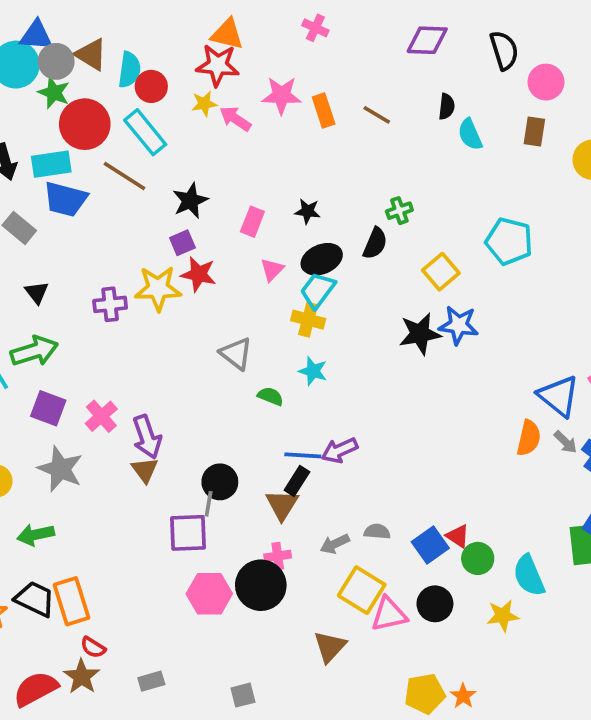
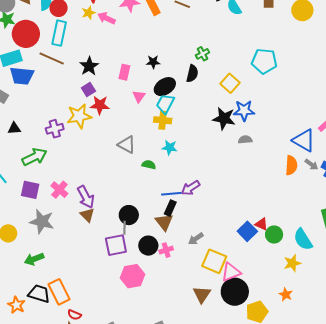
cyan rectangle: (145, 132) -> (59, 33), turned 60
black triangle: (37, 292) -> (14, 128), turned -48
black star: (420, 334) -> (224, 118), turned 30
green arrow: (34, 351) -> (35, 157), moved
gray semicircle: (377, 532) -> (245, 140), moved
black circle: (261, 585) -> (148, 246), moved, size x0.7
black circle: (435, 604) -> (235, 292), moved, size x1.4
orange star: (463, 696) -> (286, 294), moved

